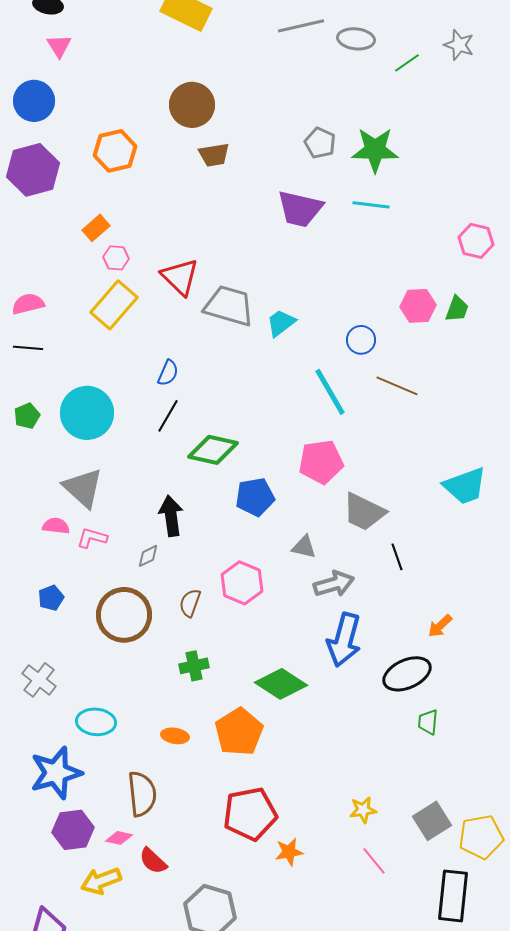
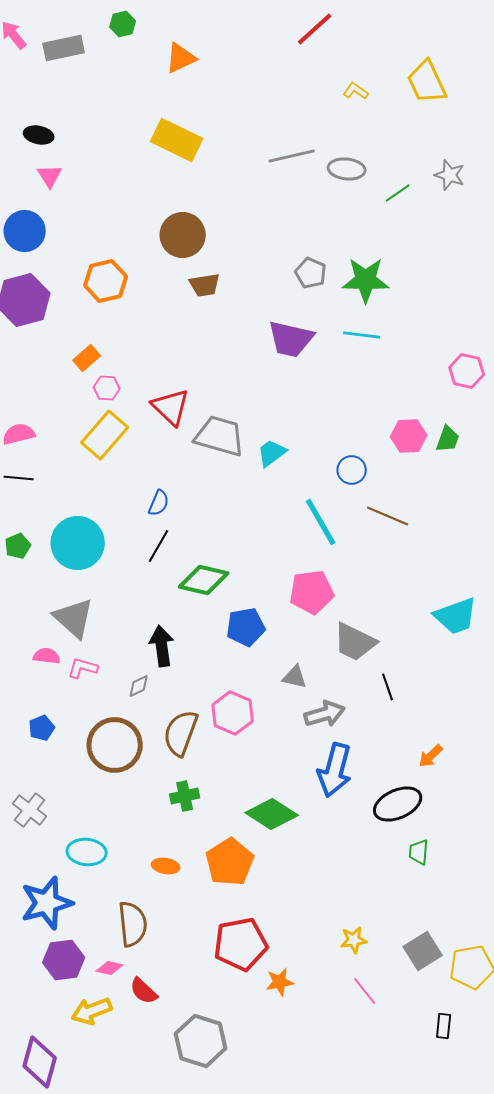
brown semicircle: (190, 603) -> (181, 733), size x1.6
black rectangle: (453, 896) -> (444, 1026), size x0.5

